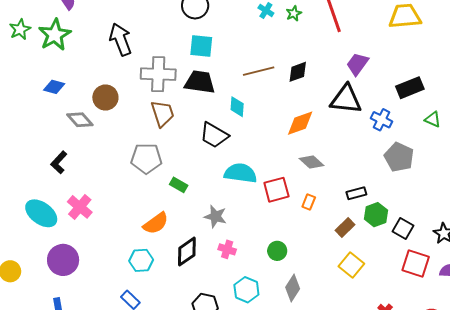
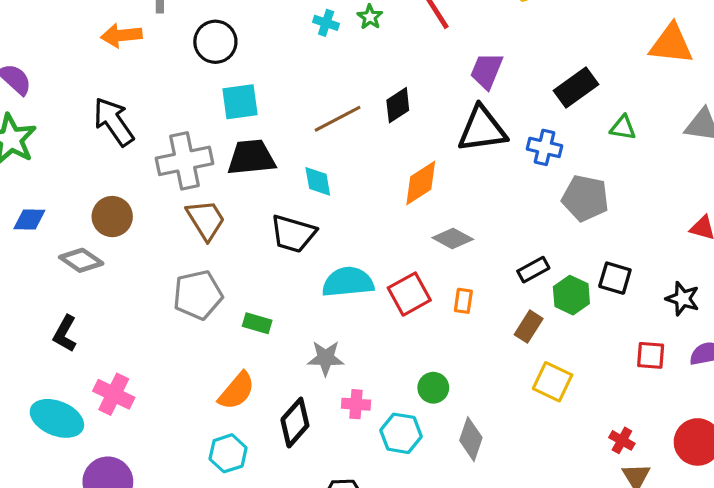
black square: (403, 229) -> (615, 278), moved
red square: (416, 264) -> (651, 355), size x0.7
cyan hexagon: (246, 290) -> (401, 433), moved

